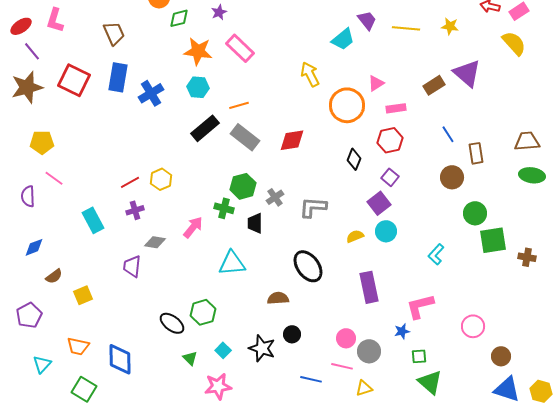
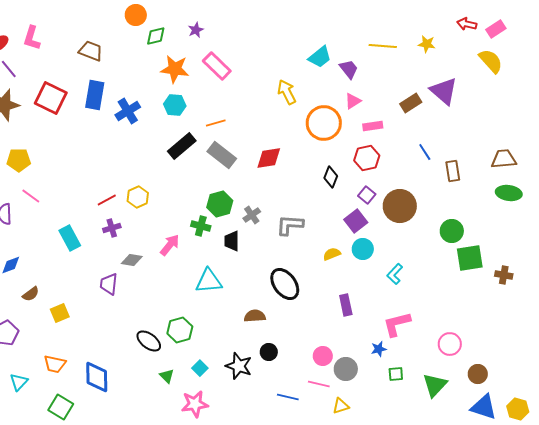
purple trapezoid: (367, 20) -> (349, 69), moved
brown trapezoid: (114, 33) -> (91, 51), turned -45
brown circle: (452, 177) -> (400, 206), moved, size x1.4
cyan L-shape: (436, 254) -> (395, 274), moved
purple rectangle: (369, 287) -> (346, 305), size x0.7
green triangle: (430, 382) -> (435, 385), moved, turned 32

